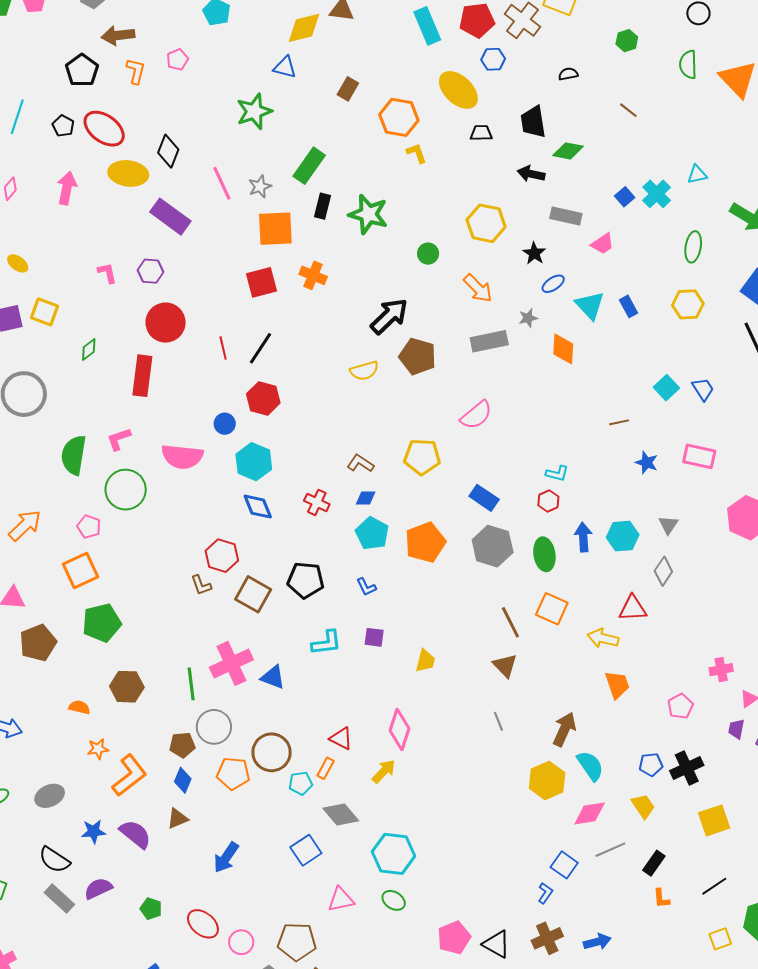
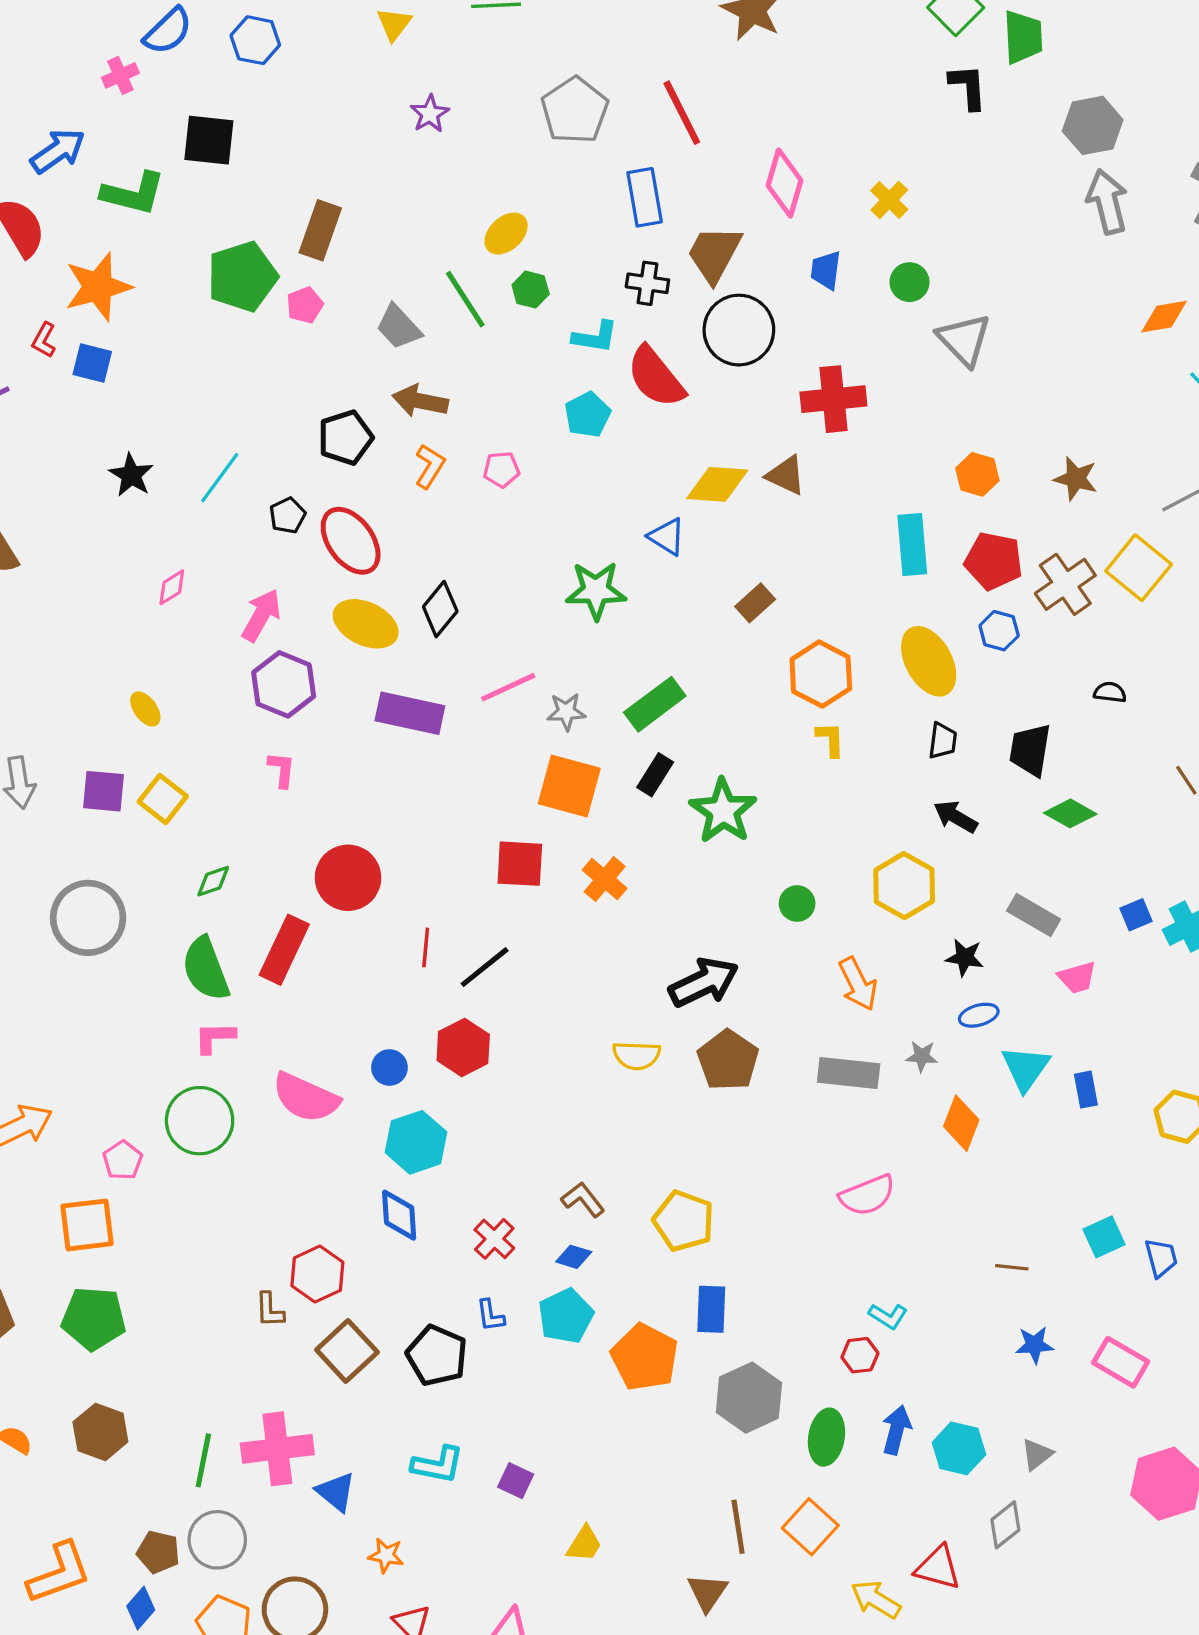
black trapezoid: (481, 133) -> (943, 741), turned 80
black arrow: (531, 174) -> (956, 817), moved
pink line: (222, 183) -> (508, 687), turned 72
purple rectangle: (170, 217) -> (410, 713), turned -42
black star: (534, 253) -> (965, 957), turned 30
purple hexagon: (150, 271) -> (284, 684), moved, size x1.5
pink semicircle: (476, 415) -> (867, 1195), moved
green semicircle: (74, 455) -> (206, 969), moved, turned -48
blue star: (647, 463) -> (1034, 1345), turned 30
blue rectangle: (484, 498) -> (711, 1309), moved, turned 40
orange pentagon: (425, 542) -> (645, 1357), turned 30
blue L-shape: (366, 587) -> (490, 1315), moved
orange star: (98, 749) -> (386, 1555), moved

